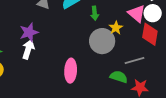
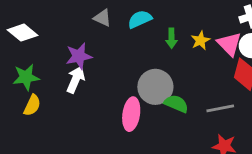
yellow star: (116, 28) -> (200, 40), moved
gray circle: (102, 41) -> (155, 87), moved
green semicircle: (119, 77) -> (176, 104), moved

